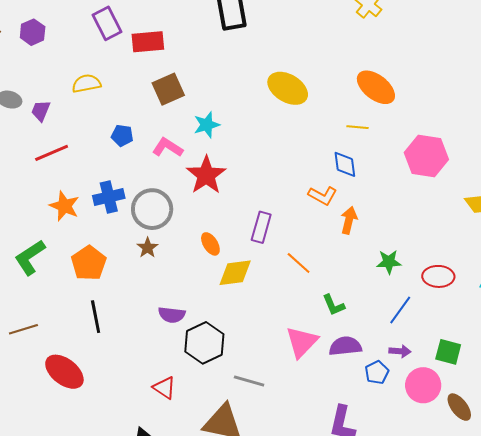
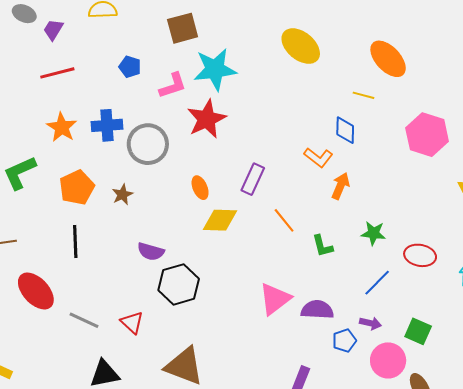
cyan star: (207, 125) -> (215, 69), size x1.6
pink L-shape: (168, 147) -> (173, 86), turned 120
brown star: (148, 248) -> (122, 195), moved
green L-shape: (334, 305) -> (322, 246), moved
gray line: (249, 381) -> (84, 320), moved

